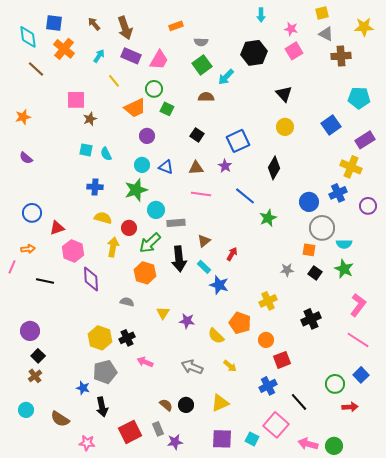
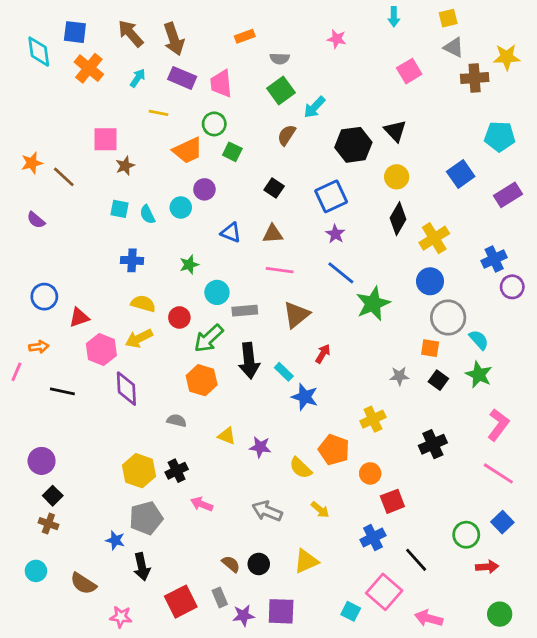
cyan arrow: (261, 15) -> (394, 17), moved
brown arrow: (94, 24) -> (131, 33), size x1.5
yellow star: (364, 27) -> (507, 57), moved
pink star: (291, 29) -> (337, 39), moved
black hexagon: (254, 53) -> (353, 145), moved
pink trapezoid: (159, 60) -> (221, 84), turned 145
brown line: (36, 69) -> (64, 177), moved
yellow line: (114, 81) -> (158, 113), turned -40
brown semicircle: (206, 97) -> (287, 135), turned -56
cyan circle: (142, 165) -> (181, 207), moved
purple star: (225, 166) -> (335, 234), moved
yellow cross: (351, 167) -> (434, 238), moved, turned 35
black diamond: (274, 168) -> (398, 219), moved
green star: (136, 190) -> (189, 265), size x0.6
blue cross: (338, 193) -> (494, 259), moved
green star: (268, 218) -> (373, 304), size x1.4
brown triangle: (204, 241) -> (296, 315), moved, size x1.5
cyan semicircle: (344, 244) -> (479, 340), turned -133
yellow arrow: (113, 247) -> (139, 338), moved, turned -126
yellow triangle: (163, 313) -> (227, 436), turned -40
brown cross: (35, 376) -> (48, 524), turned -32
purple square: (222, 439) -> (281, 611), moved
green circle: (334, 446) -> (500, 614), moved

